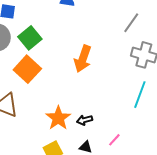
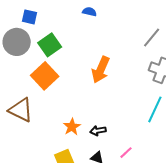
orange star: (58, 118) -> (72, 127), size x0.7

